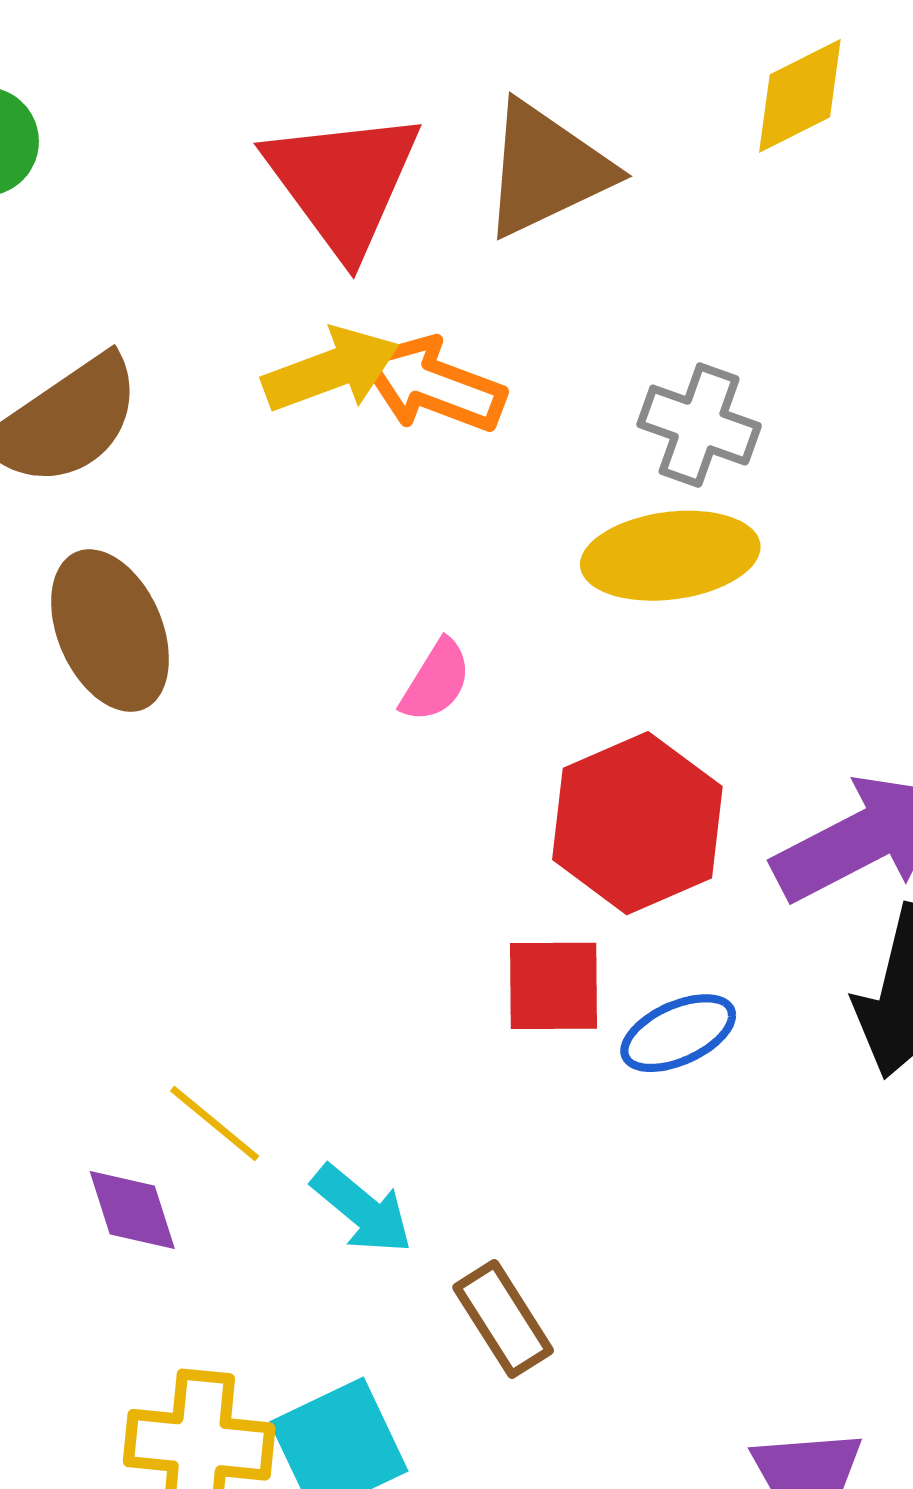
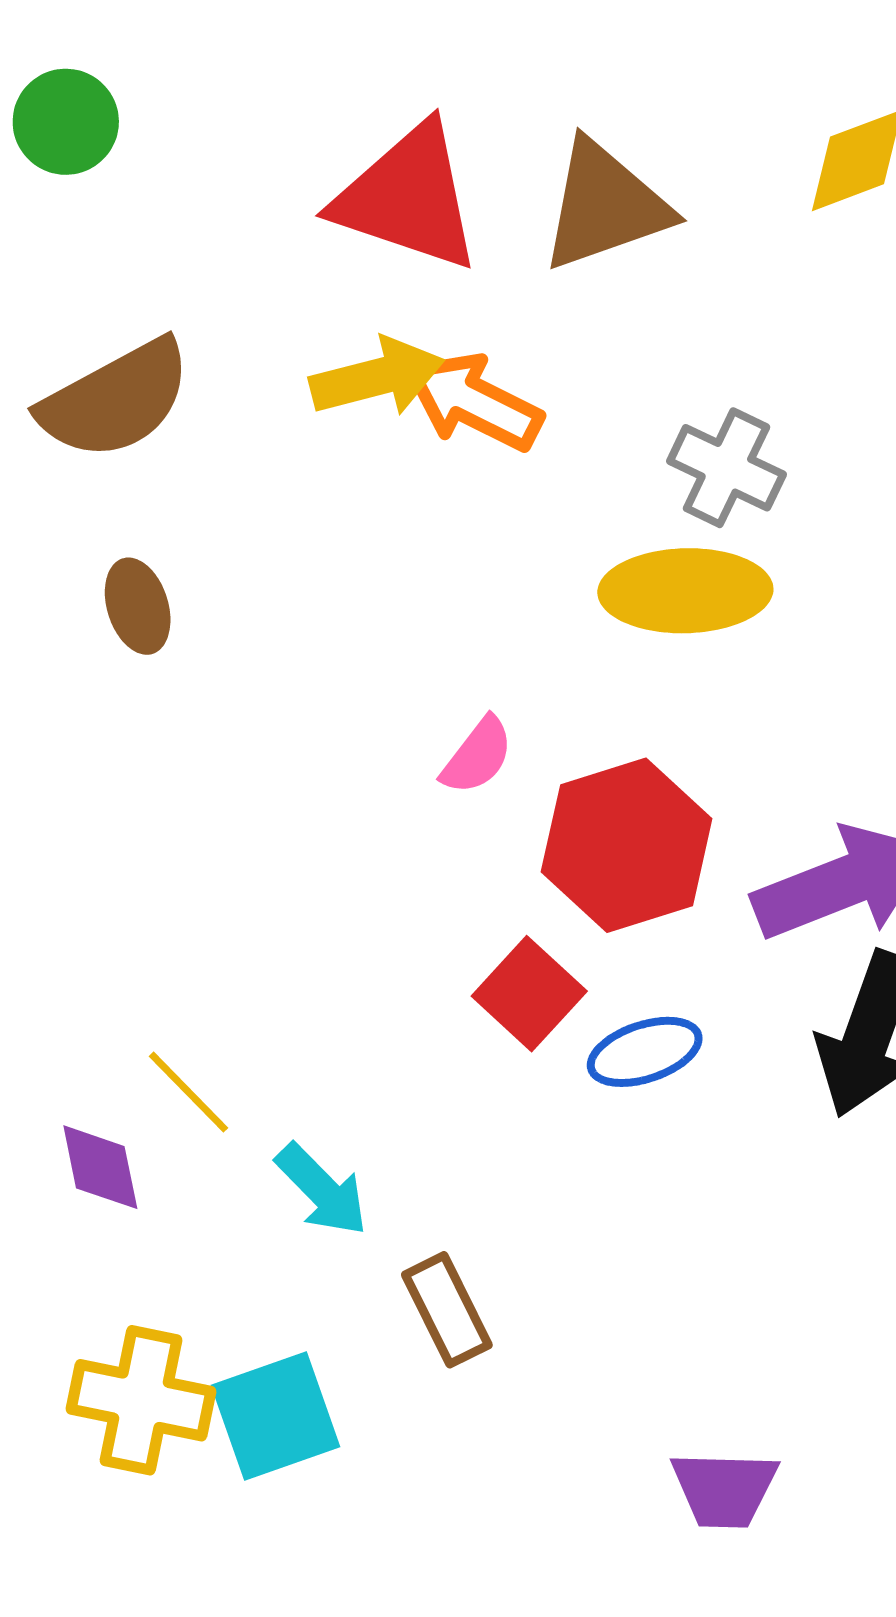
red triangle: (343, 182) -> (408, 197), turned -41
brown ellipse: (110, 631) -> (138, 606), size x0.6
pink semicircle: (436, 681) -> (477, 756), moved
red square: (553, 986) -> (529, 994), turned 37

